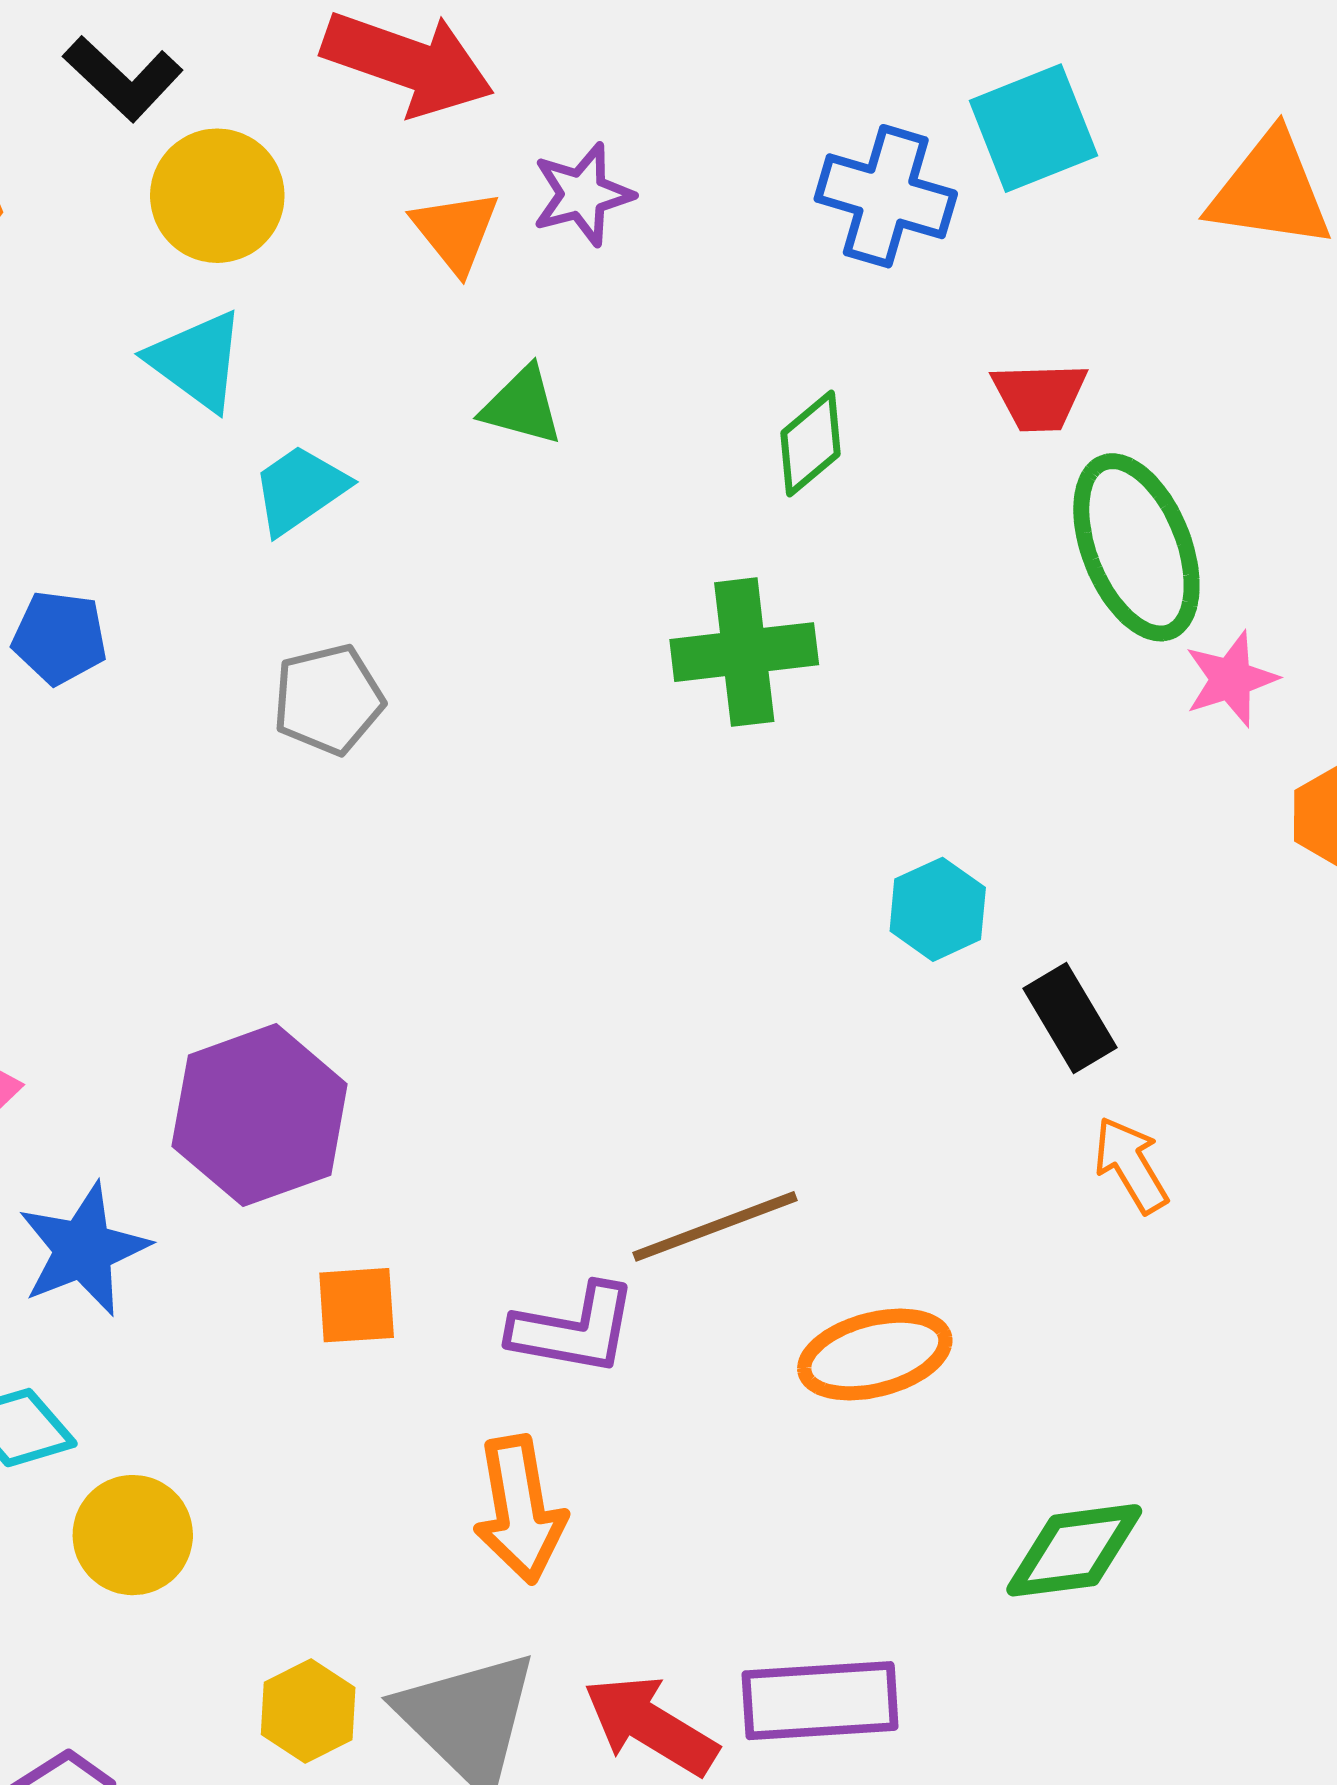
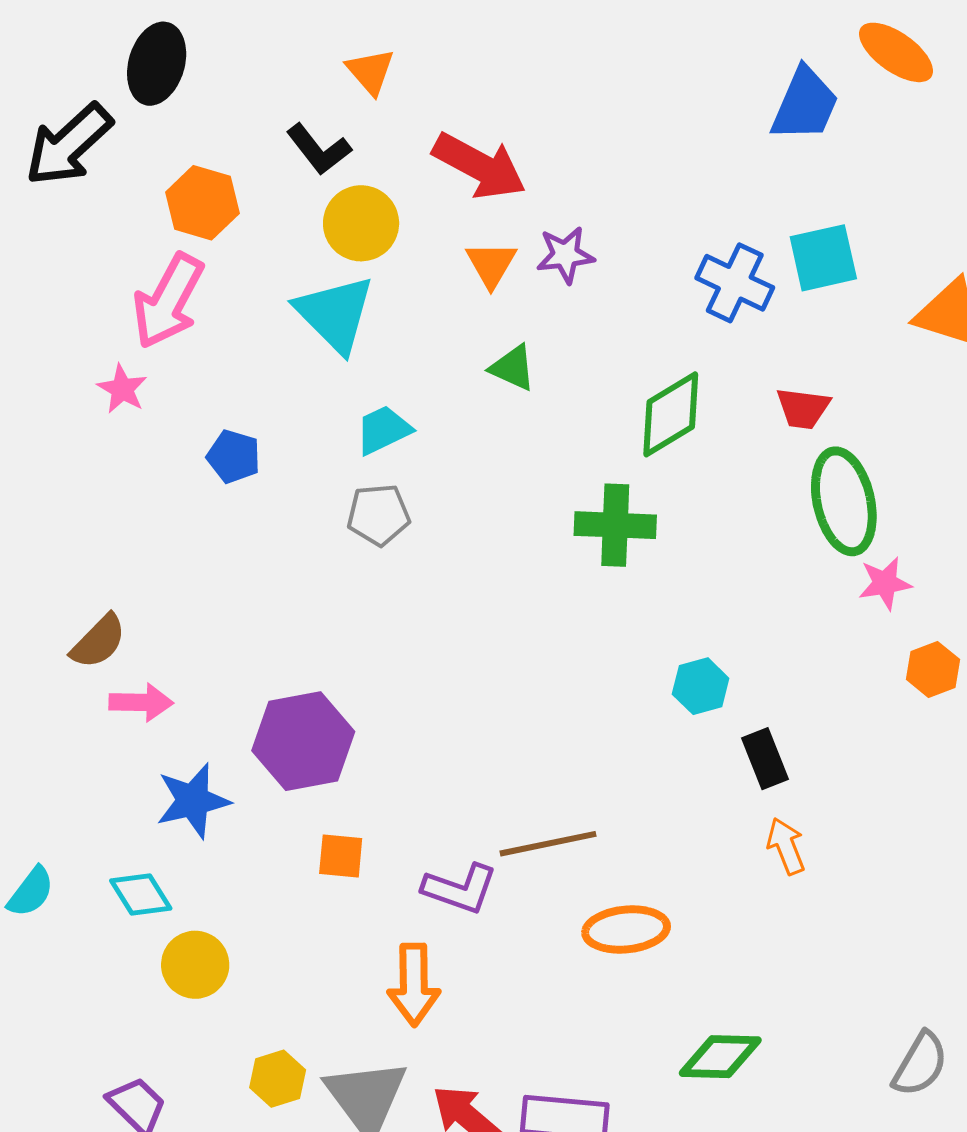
cyan triangle: (197, 361) -> (335, 314), size x1.4
green diamond: (810, 443) -> (671, 414), size x1.5
cyan trapezoid: (300, 489) -> (383, 430), moved

